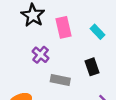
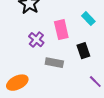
pink rectangle: (64, 27) -> (61, 30), moved

